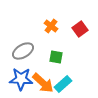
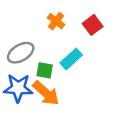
green square: (56, 57) -> (45, 70), moved
cyan rectangle: (63, 84) -> (71, 59), moved

